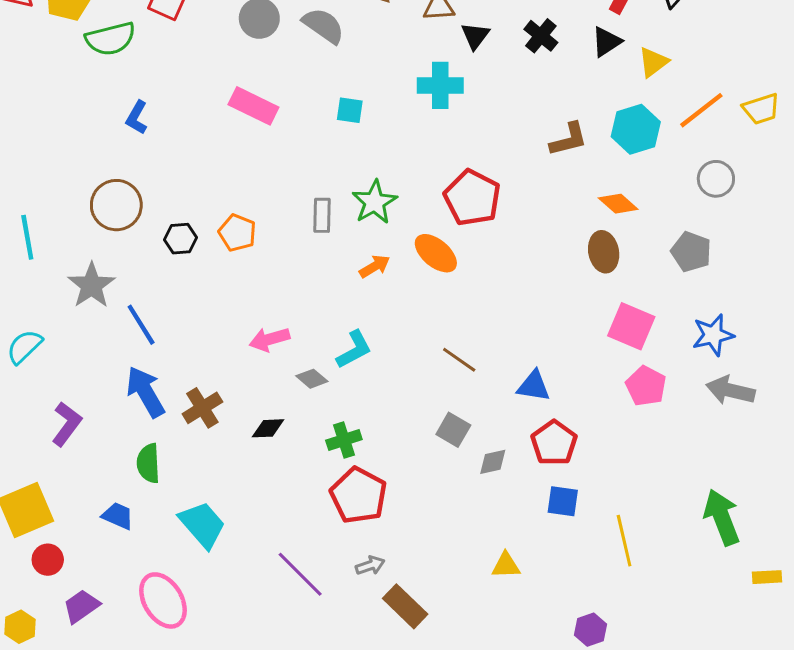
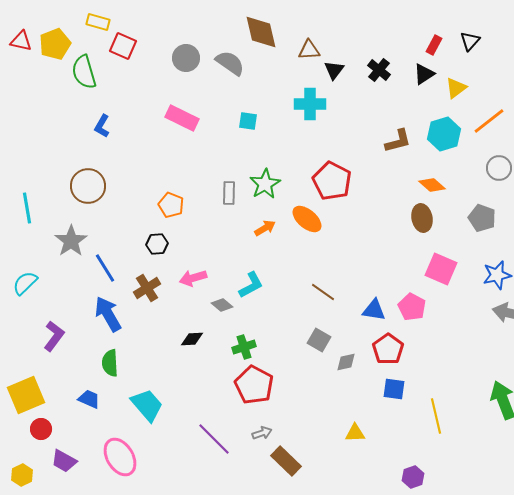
green semicircle: (110, 39) -> (84, 72), turned 88
black hexagon: (180, 239) -> (157, 244), moved
pink pentagon: (646, 386) -> (412, 307), moved
brown cross: (202, 408) -> (147, 288), moved
purple trapezoid: (81, 606) -> (64, 461), turned -116

